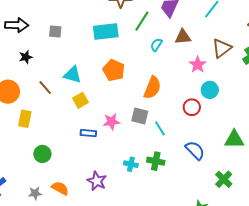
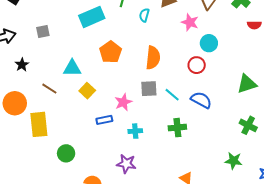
orange pentagon: (114, 70) -> (111, 52), turned 30
yellow rectangle: (25, 119) -> (39, 124), size x1.4
blue semicircle: (195, 150) -> (201, 100), moved
cyan cross: (131, 164) -> (135, 131), moved

